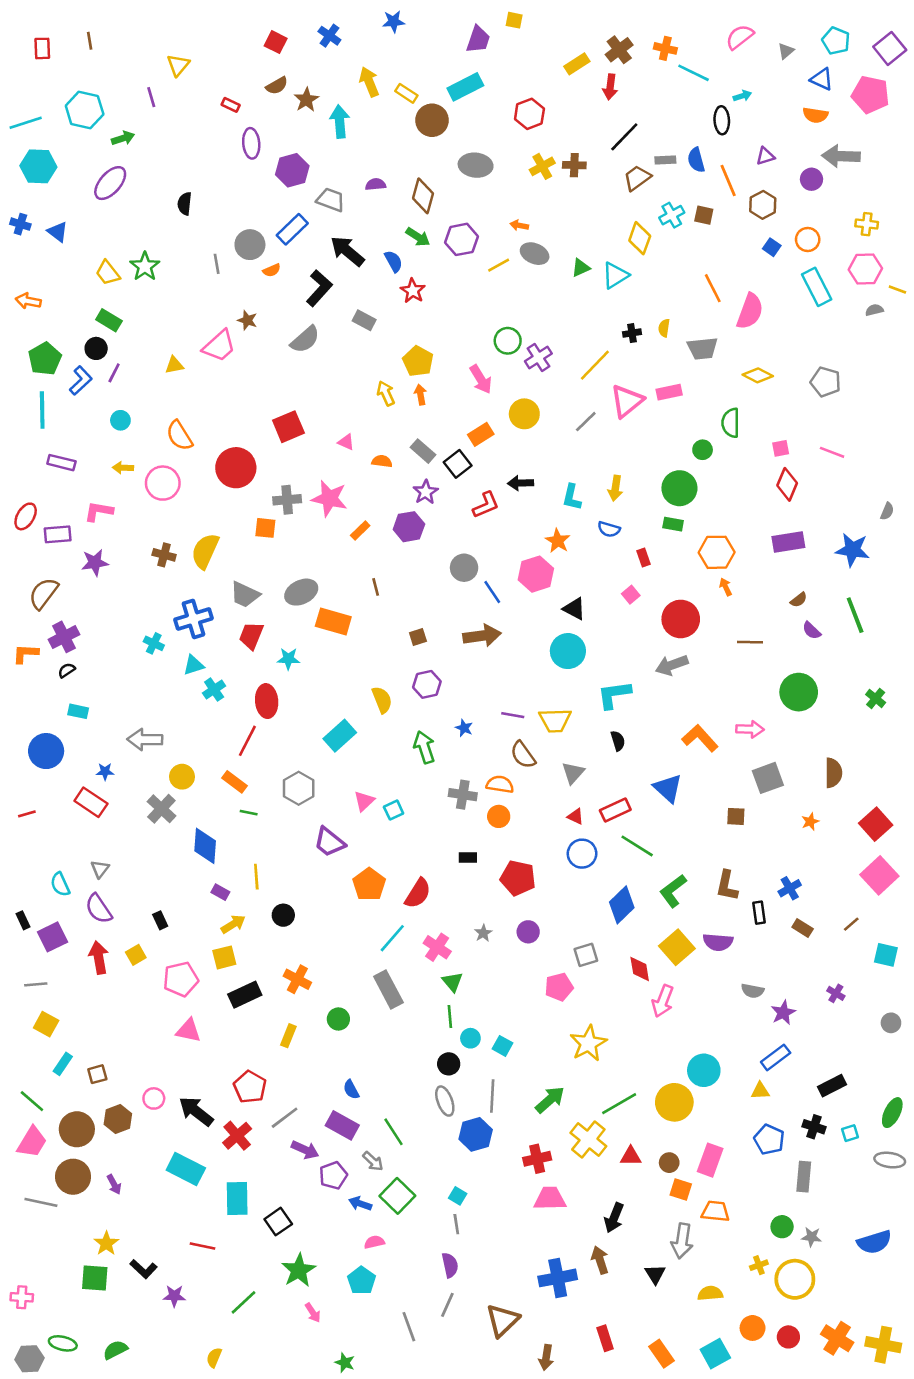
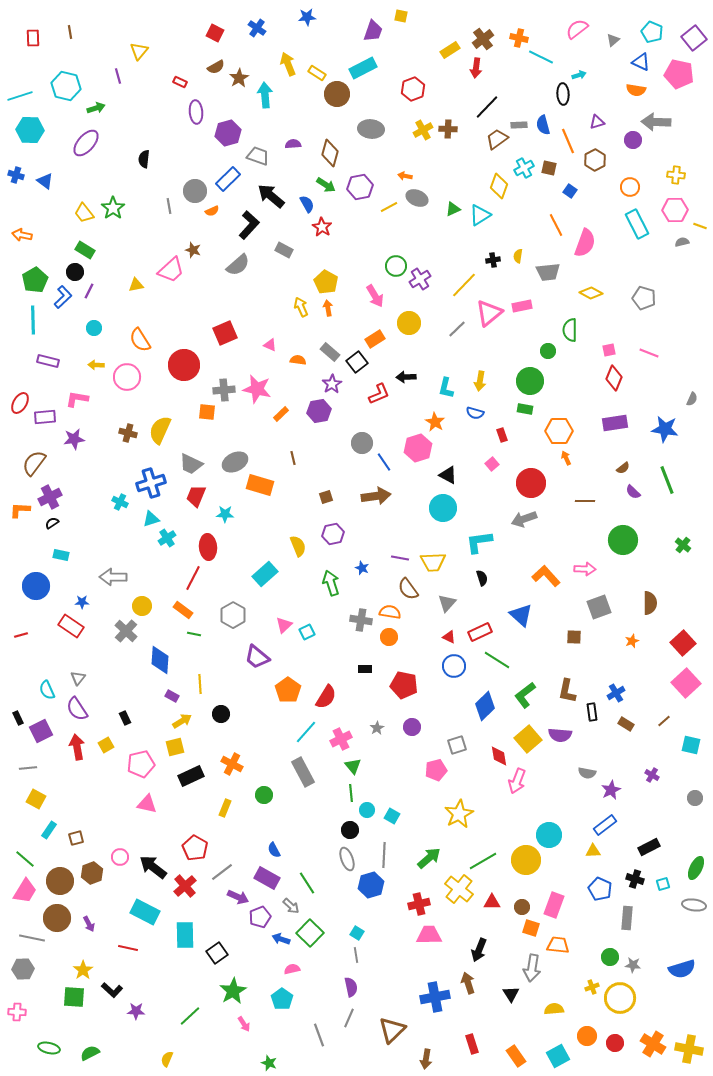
blue square: (772, 247) -> (570, 191), moved
pink cross: (437, 947) -> (341, 739), turned 30
red line: (203, 1246) -> (128, 948), moved
gray hexagon: (29, 1359) -> (23, 969), moved

